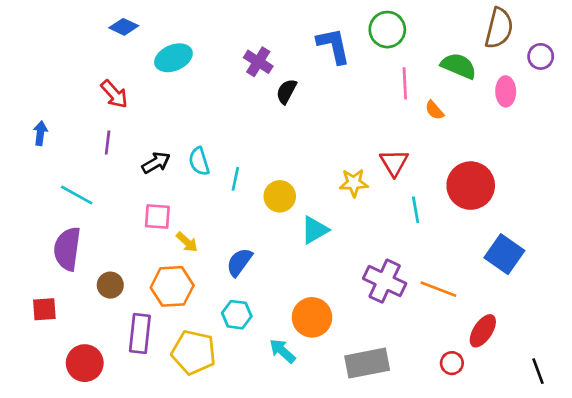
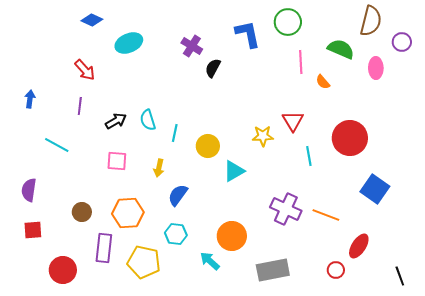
yellow arrow: (187, 242) -> (159, 168), moved, turned 60
purple semicircle: (67, 249) -> (29, 190), moved, size x0.7

